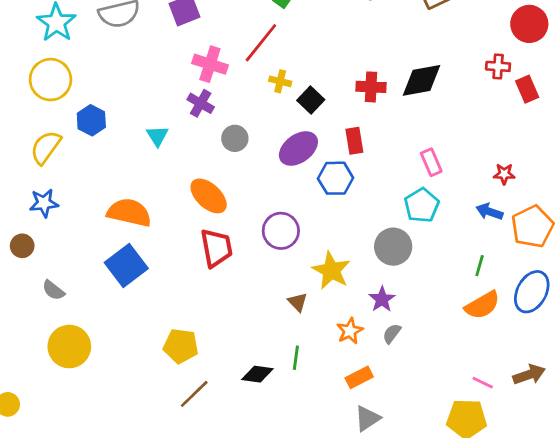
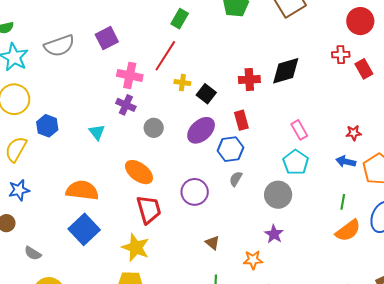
yellow star: (331, 270) -> (136, 248), moved
orange star: (350, 331) -> (253, 260), turned 30
gray semicircle: (392, 334) -> (236, 179), moved

